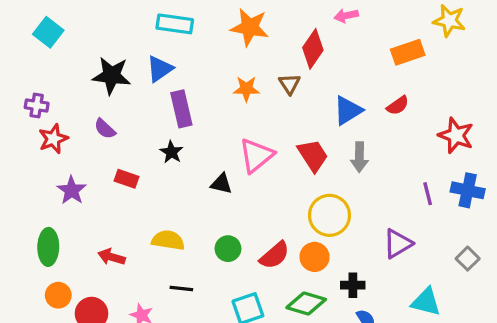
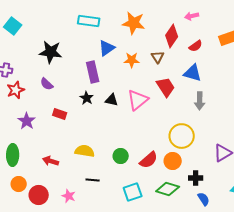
blue triangle: (160, 69) -> (107, 48), moved
red semicircle: (398, 105) -> (196, 46), moved
blue triangle: (348, 110) -> (193, 73), turned 48
red trapezoid: (313, 155) -> (166, 87), moved
black triangle: (221, 184) -> (112, 100), moved

